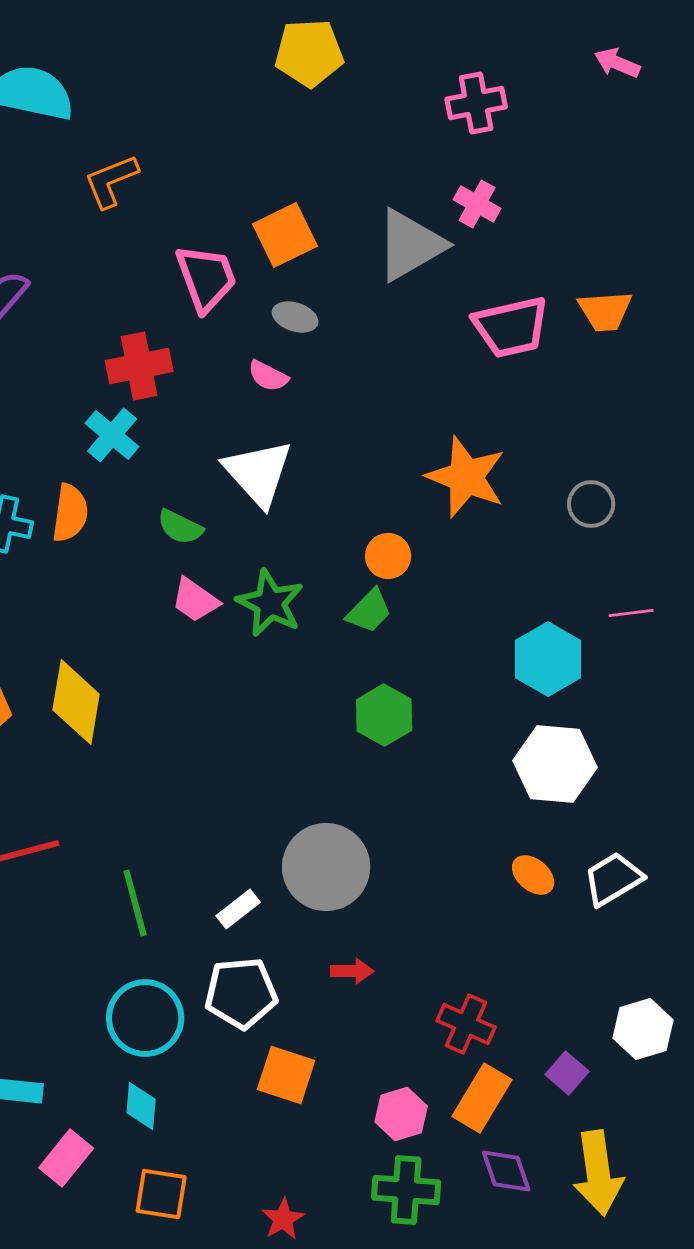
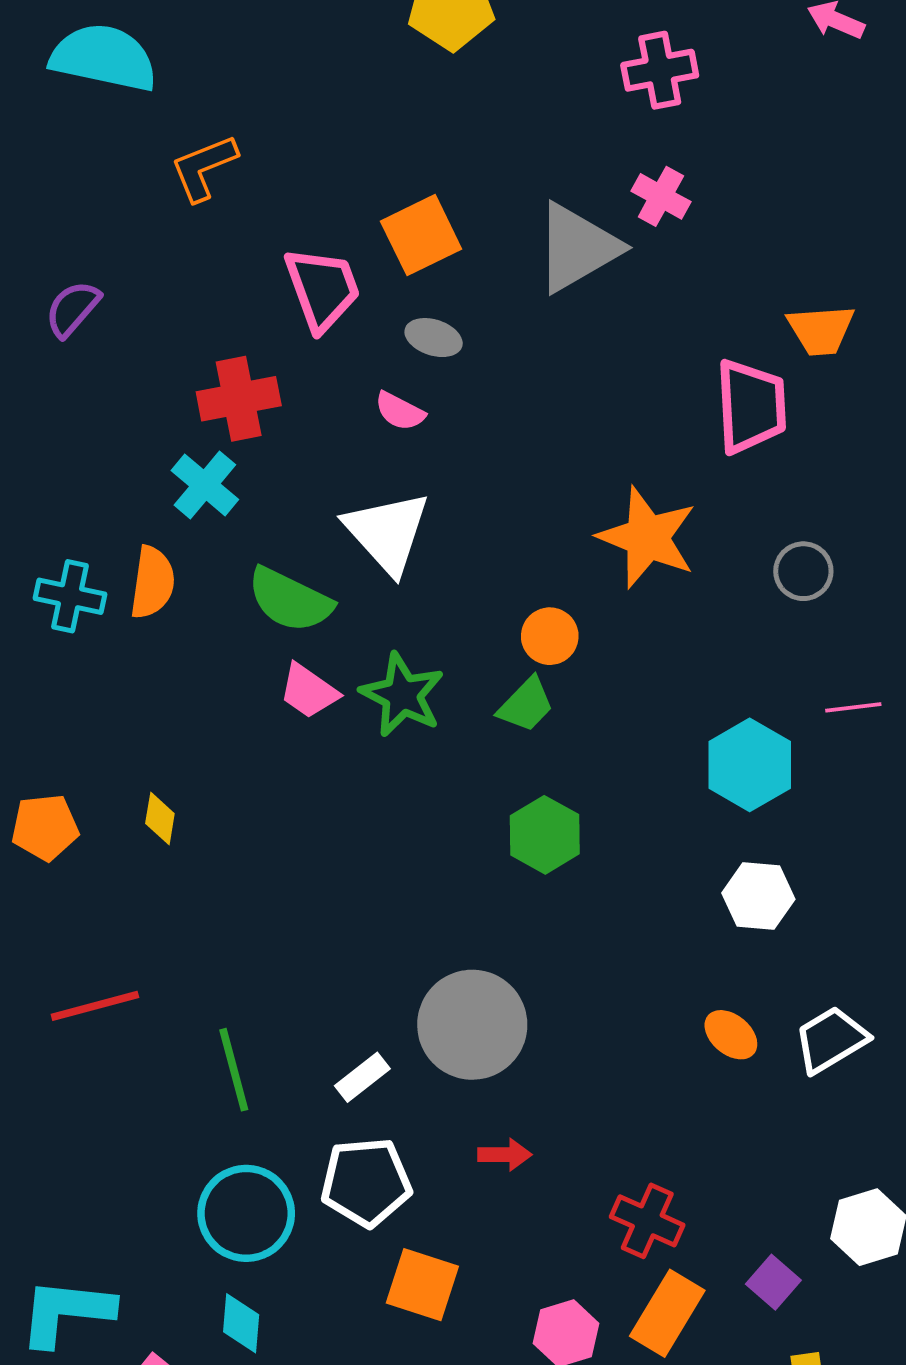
pink trapezoid: (511, 327) -> (751, 406), moved, turned -80
green semicircle: (180, 527) -> (290, 600), size x1.5
yellow diamond: (76, 702) -> (160, 819), size x0.5
white hexagon: (555, 764) -> (758, 896), size x0.7

